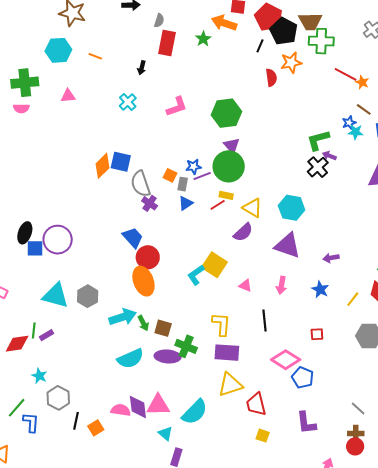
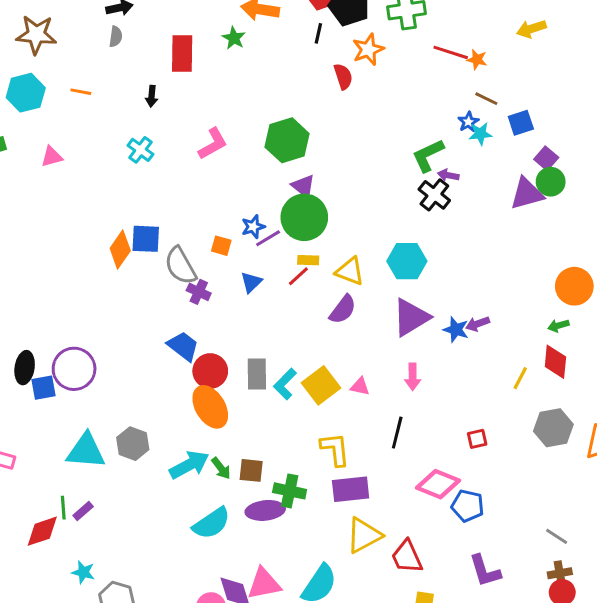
gray semicircle: (159, 21) -> (116, 37), moved
gray rectangle: (183, 184) -> (257, 374), moved, size x1.5
purple triangle: (288, 246) -> (411, 317), turned -40
yellow square: (214, 265) -> (321, 385), moved, turned 30
blue star: (320, 289) -> (456, 330), moved
black line: (265, 321) -> (397, 433), turned 30

